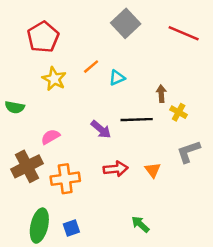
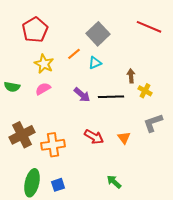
gray square: (126, 23) -> (98, 34), moved
purple arrow: (101, 129) -> (82, 95), moved
pink semicircle: (50, 137) -> (43, 89), moved
red arrow: (116, 169) -> (94, 137), turned 36

